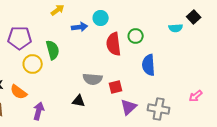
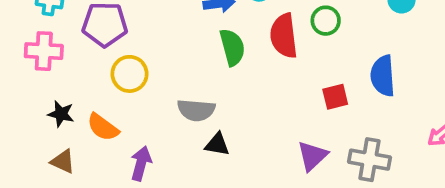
green semicircle: (53, 50) -> (232, 47), moved
blue semicircle: (149, 65) -> (383, 76), moved
gray semicircle: (93, 79) -> (196, 110), moved
red square: (116, 87) -> (335, 97), moved

